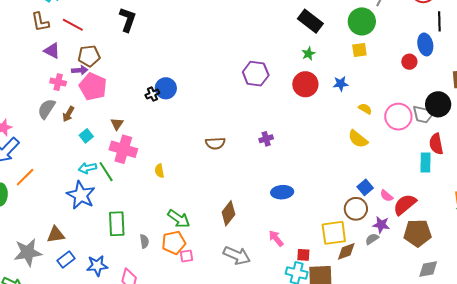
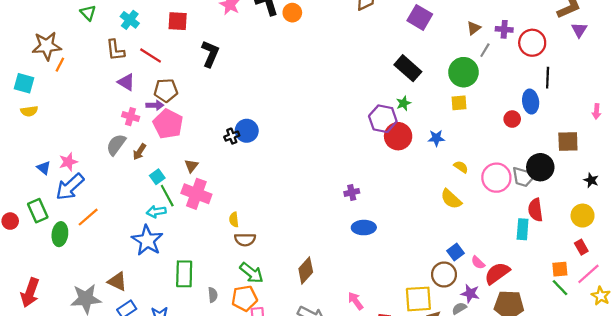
purple hexagon: (256, 74) -> (383, 119), moved
brown semicircle: (215, 143) -> (245, 240), moved
green line: (106, 172) -> (167, 196), moved
blue ellipse: (282, 192) -> (364, 228), moved
brown triangle: (56, 235) -> (117, 281), turned 30

